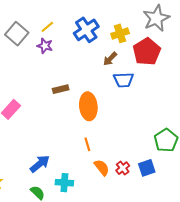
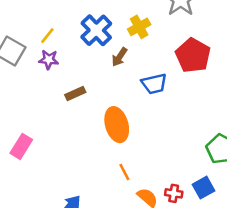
red pentagon: (147, 52) -> (193, 55), moved
brown arrow: (110, 59) -> (120, 57), moved
brown rectangle: (61, 89) -> (75, 94), moved
red cross: (123, 168) -> (174, 193), turned -32

